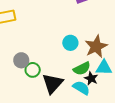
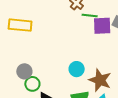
brown star: (96, 47) -> (100, 80), turned 30

